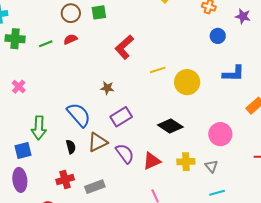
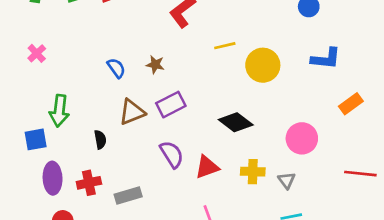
blue semicircle: (79, 115) -> (116, 68), moved, size x0.6
brown triangle: (98, 142) -> (132, 112), moved
purple ellipse: (20, 180) -> (53, 178), moved

